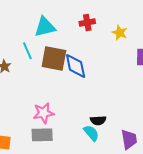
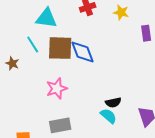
cyan triangle: (45, 27) -> (46, 18), turned 30
pink star: (43, 113) -> (57, 89), moved

